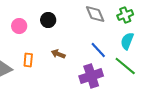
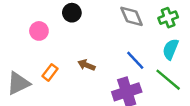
black circle: (48, 20) -> (72, 13), moved
orange rectangle: (28, 60) -> (50, 72), turned 32

